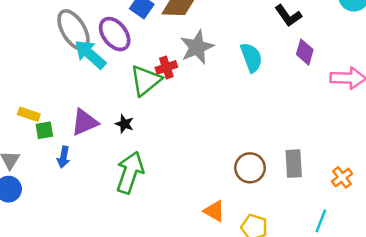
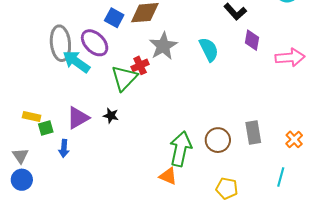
gray ellipse: (73, 30) -> (60, 43), turned 32
green arrow: (130, 172) -> (181, 149), moved
orange triangle: (214, 211) -> (168, 176), moved

